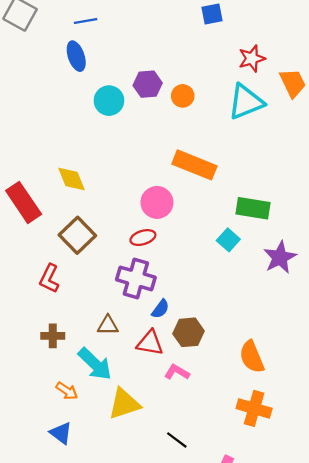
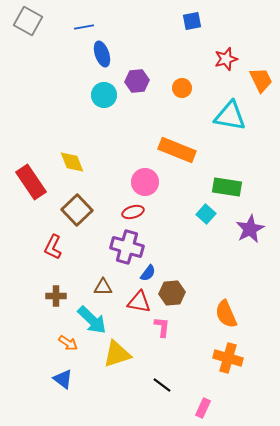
blue ellipse: (76, 56) -> (102, 54), moved
orange circle: (183, 96) -> (182, 88), moved
cyan triangle: (246, 102) -> (230, 116), moved, turned 32
pink L-shape: (177, 372) -> (162, 327), turned 65

